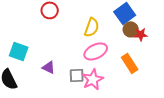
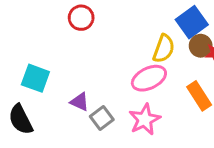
yellow semicircle: (92, 27) -> (164, 49), moved
gray square: (77, 75) -> (102, 118), moved, turned -35

